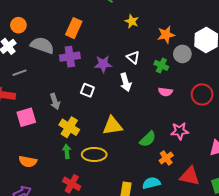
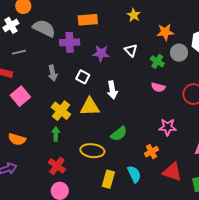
orange rectangle: (74, 28) -> (88, 20), moved, turned 54
white arrow: (126, 82) -> (112, 90), moved
gray arrow: (55, 101) -> (53, 73), moved
pink square: (26, 117) -> (20, 96), turned -30
yellow triangle: (113, 126) -> (90, 107), moved
green semicircle: (148, 139) -> (119, 134), moved
yellow ellipse: (94, 154) -> (92, 151), moved
cyan semicircle: (151, 183) -> (134, 174), turned 72

